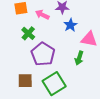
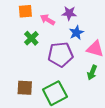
purple pentagon: (43, 54) -> (61, 54), moved, turned 30
green arrow: (79, 58) -> (92, 72), moved

